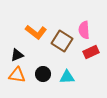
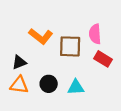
brown square: (62, 41) -> (70, 46), turned -30
red rectangle: (91, 52) -> (103, 59), turned 56

